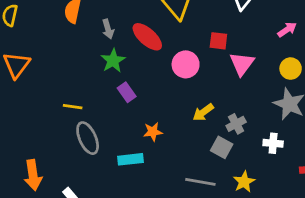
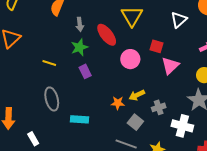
yellow line: (73, 107) -> (49, 63), moved
orange star: (153, 132) -> (118, 103), moved
white cross: (273, 143) -> (182, 126), size x1.5
gray square: (222, 147) -> (135, 122), moved

